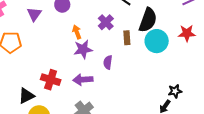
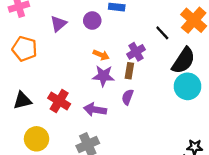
orange arrow: (77, 32) -> (101, 55), turned 120
brown rectangle: (127, 38) -> (129, 71), moved
black triangle: (26, 96) -> (22, 100), moved

